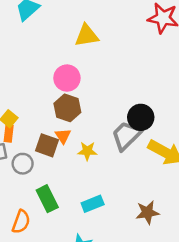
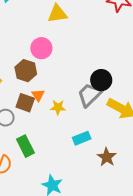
brown hexagon: (67, 108) -> (26, 71), moved
cyan rectangle: (93, 204) -> (82, 138), moved
brown star: (147, 212) -> (107, 157), turned -30

